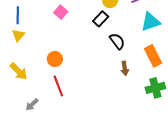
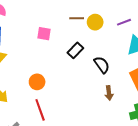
pink square: (61, 12) -> (44, 34), turned -32
black rectangle: (101, 19) -> (75, 50), moved

